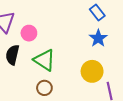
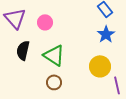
pink circle: (29, 33) -> (45, 22), moved

